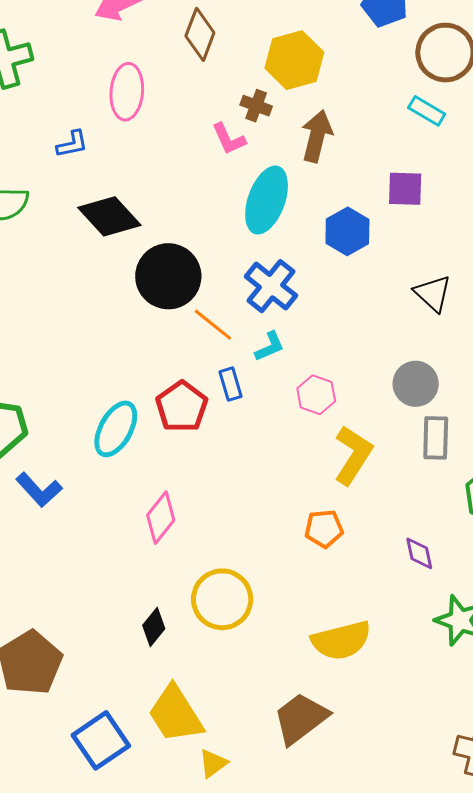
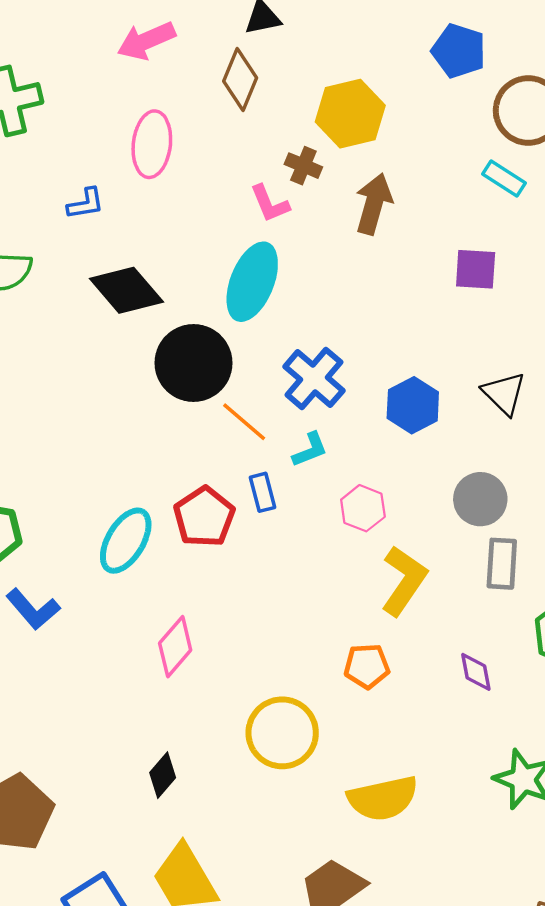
cyan ellipse: (267, 200) -> (252, 282), moved
blue hexagon: (347, 231) -> (413, 405), moved
purple diamond: (419, 553) -> (476, 672), moved
yellow circle: (222, 599) -> (282, 733), moved

